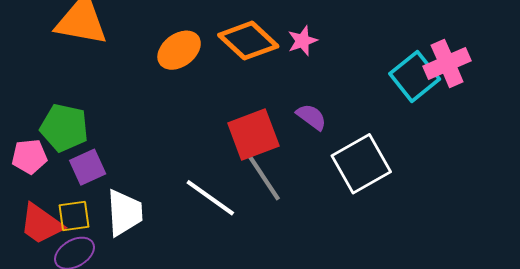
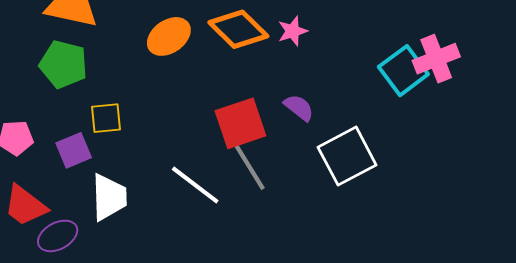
green pentagon: (64, 128) -> (63, 64), moved
yellow square: (74, 216) -> (106, 118), moved

